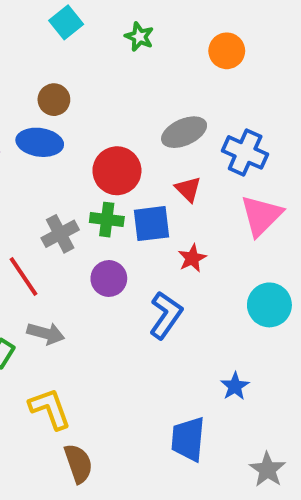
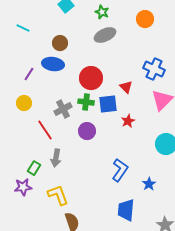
gray ellipse: (184, 132) -> (105, 35), moved
blue L-shape: (166, 315) -> (120, 170), moved
gray arrow: (46, 333) -> (56, 158), turned 84

